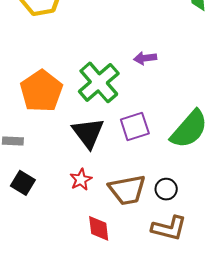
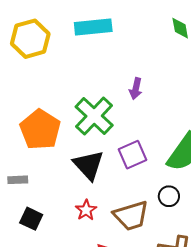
purple arrow: (145, 58) -> (136, 89), turned -65
black circle: (166, 189) -> (169, 196), moved

